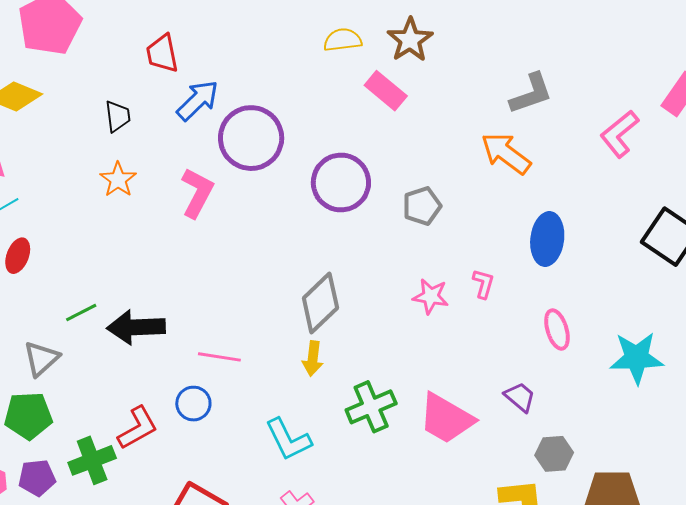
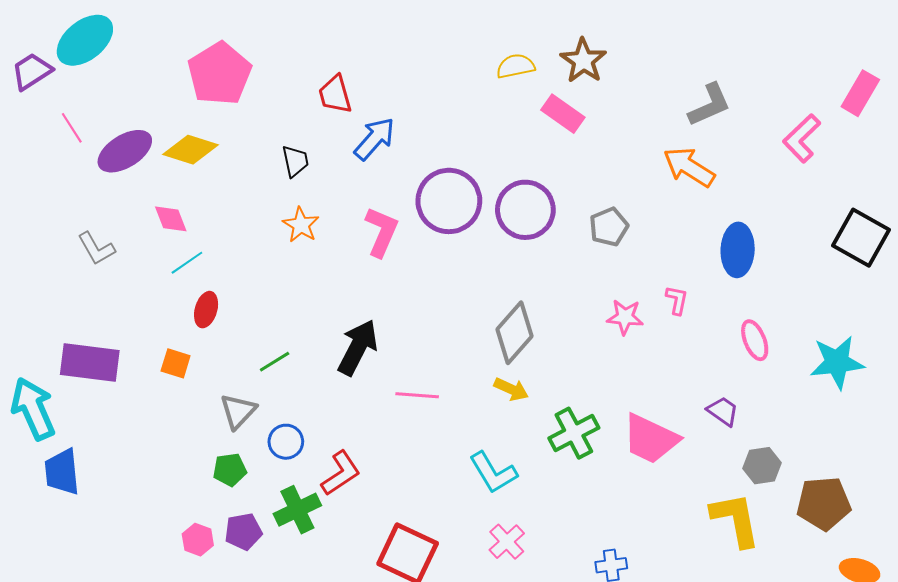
purple circle: (251, 138) -> (449, 201), moved
black arrow: (136, 327) -> (358, 347), moved, turned 124
yellow arrow: (313, 359) -> (511, 389), turned -68
blue circle: (193, 404) -> (286, 442), moved
green pentagon: (28, 416) -> (230, 470), size x0.7

